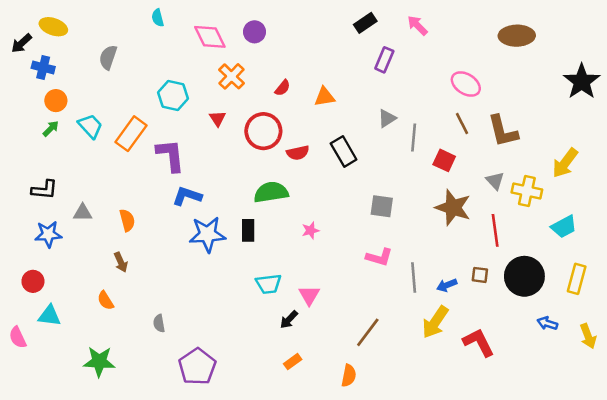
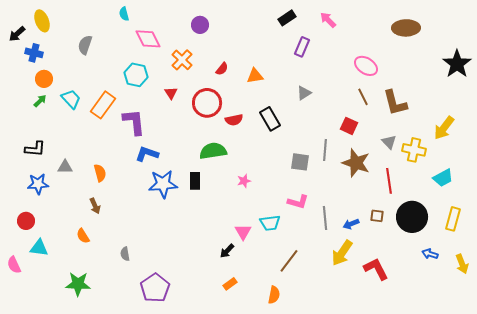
yellow ellipse: (53, 27) -> (42, 21), turned 50
pink diamond: (210, 37) -> (148, 39), moved
gray line: (414, 137) -> (325, 150), moved
cyan trapezoid: (268, 284) -> (270, 223), moved

